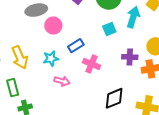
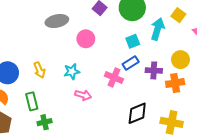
pink circle: (53, 25) -> (86, 39), moved
blue rectangle: (76, 46) -> (131, 63), moved
yellow arrow: (20, 57) -> (39, 70), size x0.7

